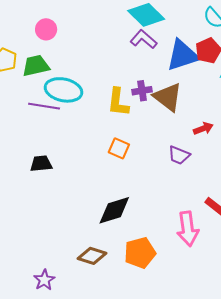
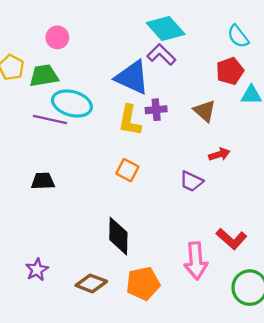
blue triangle: (183, 55) -> (132, 77), moved, turned 39
brown triangle: (168, 97) -> (205, 111), moved, size x0.7
black diamond: (114, 210) -> (118, 236), turned -75
purple star: (44, 280) -> (37, 270), moved

